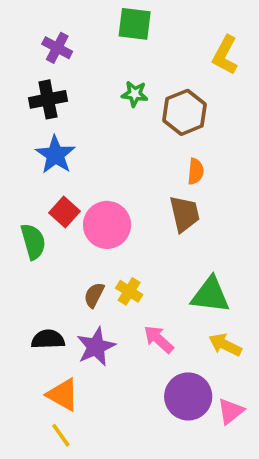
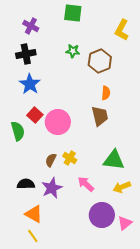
yellow arrow: (225, 345) -> (122, 187), turned -48

